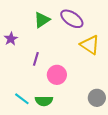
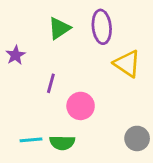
purple ellipse: (72, 19) -> (102, 27), turned 50
cyan line: (22, 99) -> (31, 140), turned -42

